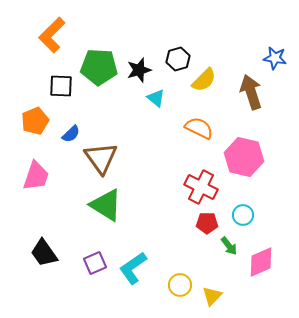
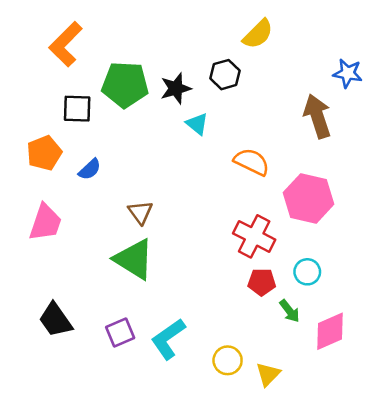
yellow semicircle: (204, 80) -> (258, 34), moved
brown triangle: (101, 158) -> (140, 212), moved, size x0.6

